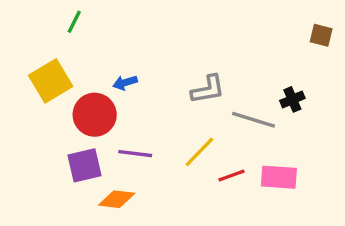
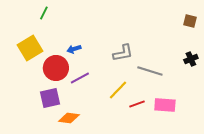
black cross: (292, 99) -> (191, 59), moved
purple line: (135, 154) -> (80, 78), moved, turned -36

